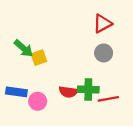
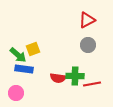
green arrow: (24, 48) -> (18, 55), moved
blue rectangle: (16, 92) -> (24, 69), moved
pink circle: (38, 101) -> (16, 93), moved

